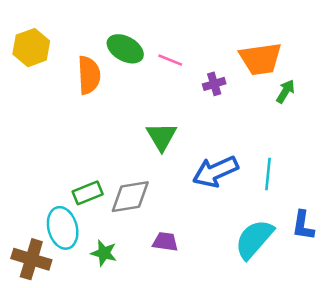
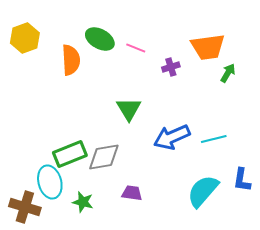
cyan line: (268, 174) -> (214, 139), turned 70
green rectangle: (88, 193) -> (70, 154), size x1.4

